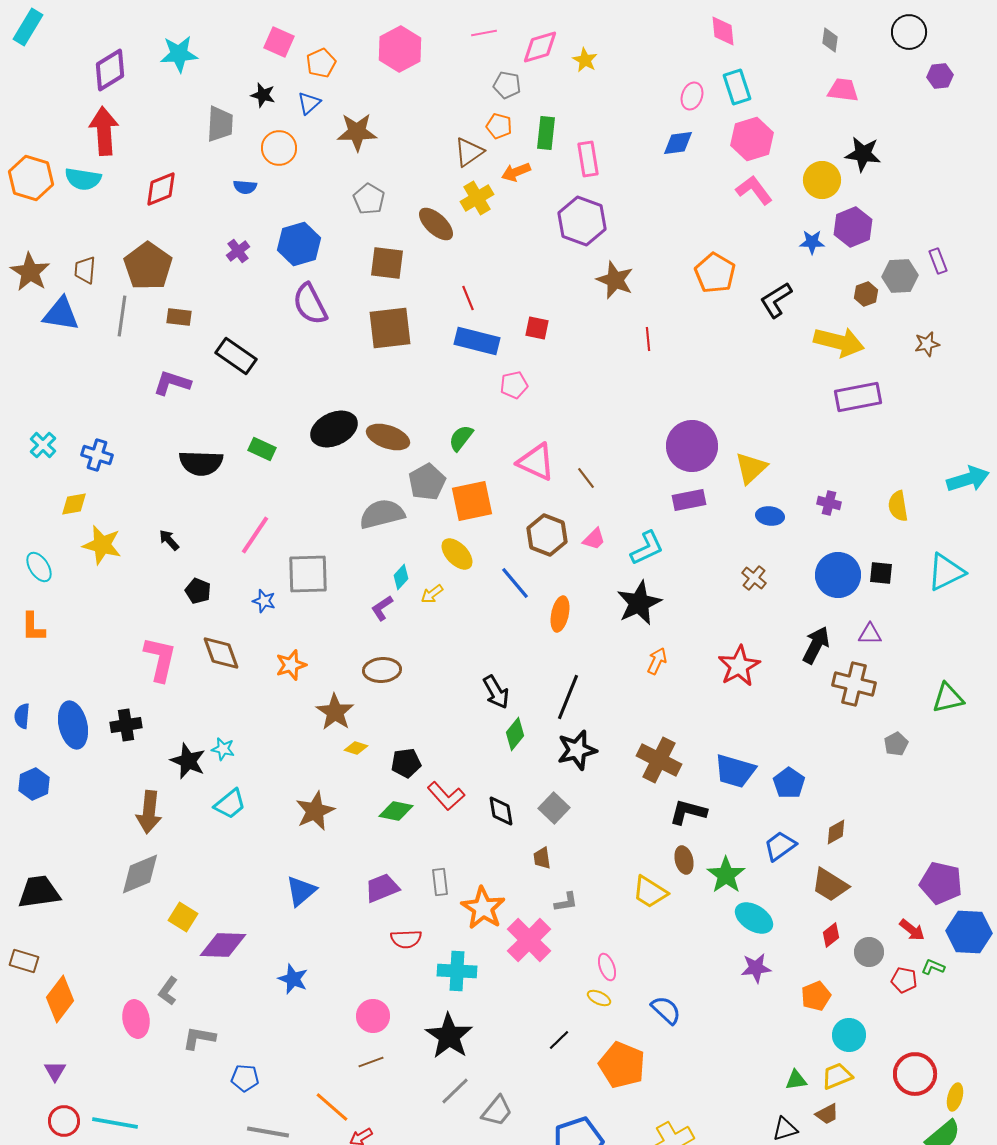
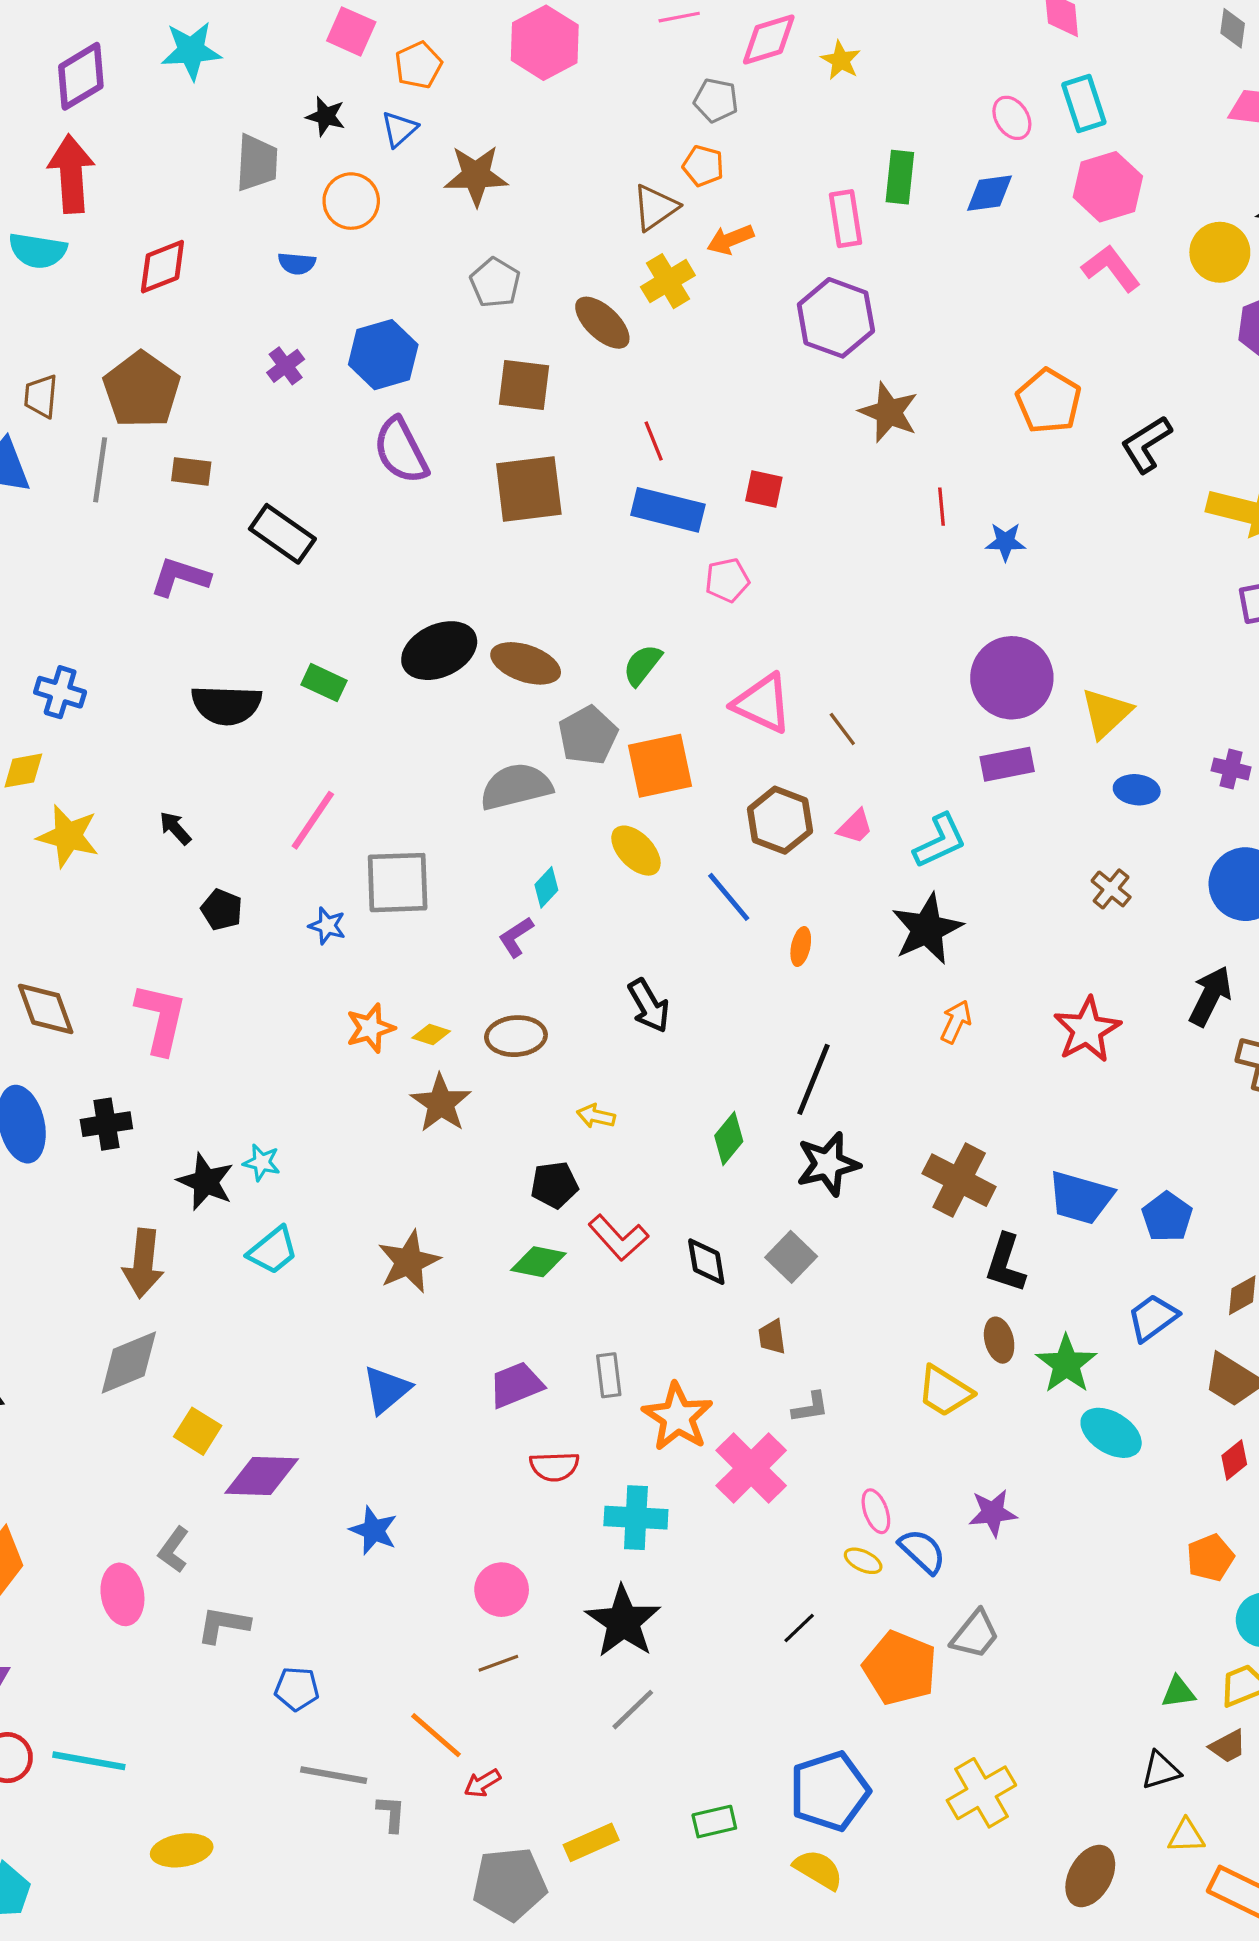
pink ellipse: (692, 96) -> (1012, 118), turned -52
green rectangle: (546, 133) -> (900, 177), moved
blue star: (812, 242) -> (1005, 542), moved
yellow arrow: (432, 594) -> (596, 1116), moved, turned 50
orange ellipse: (560, 614) -> (801, 947), size x0.7
brown diamond: (221, 653) -> (46, 1009), moved
black arrow: (496, 692) -> (649, 1006), moved
yellow diamond: (356, 748) -> (431, 1035), moved
black L-shape: (688, 812) -> (1005, 1263), turned -87
purple star: (756, 968) -> (993, 1513), moved
blue semicircle: (666, 1010) -> (922, 1551), moved
gray trapezoid: (497, 1111) -> (975, 1634), moved

